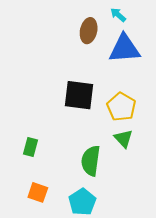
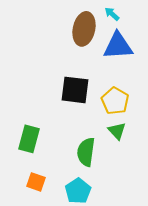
brown ellipse: (89, 31) -> (84, 29), size x1.4
green rectangle: (30, 147) -> (29, 139), size x1.5

